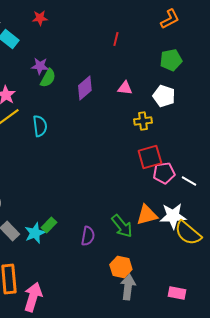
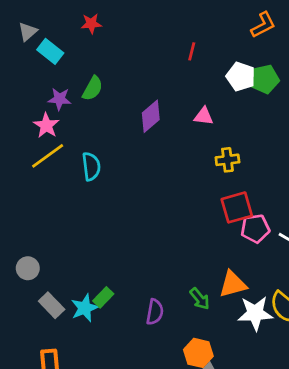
purple star: (40, 66) -> (60, 99), moved
green semicircle: (48, 78) -> (93, 88), moved
white pentagon: (164, 96) -> (241, 77), moved
white star: (173, 216) -> (255, 313), moved
green arrow: (122, 226) -> (200, 299), size x0.7

